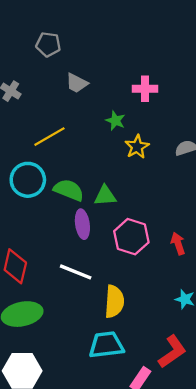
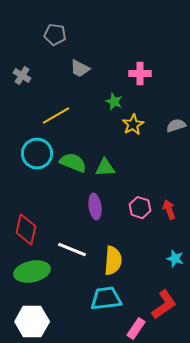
purple ellipse: (82, 224) -> (95, 207), moved
pink hexagon: (131, 237) -> (140, 208), moved, size x0.7
white line: (76, 272) -> (72, 250), moved

